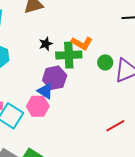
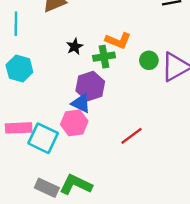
green cross: (69, 55) -> (104, 57), size x0.7
red line: (115, 126) -> (131, 136), moved

